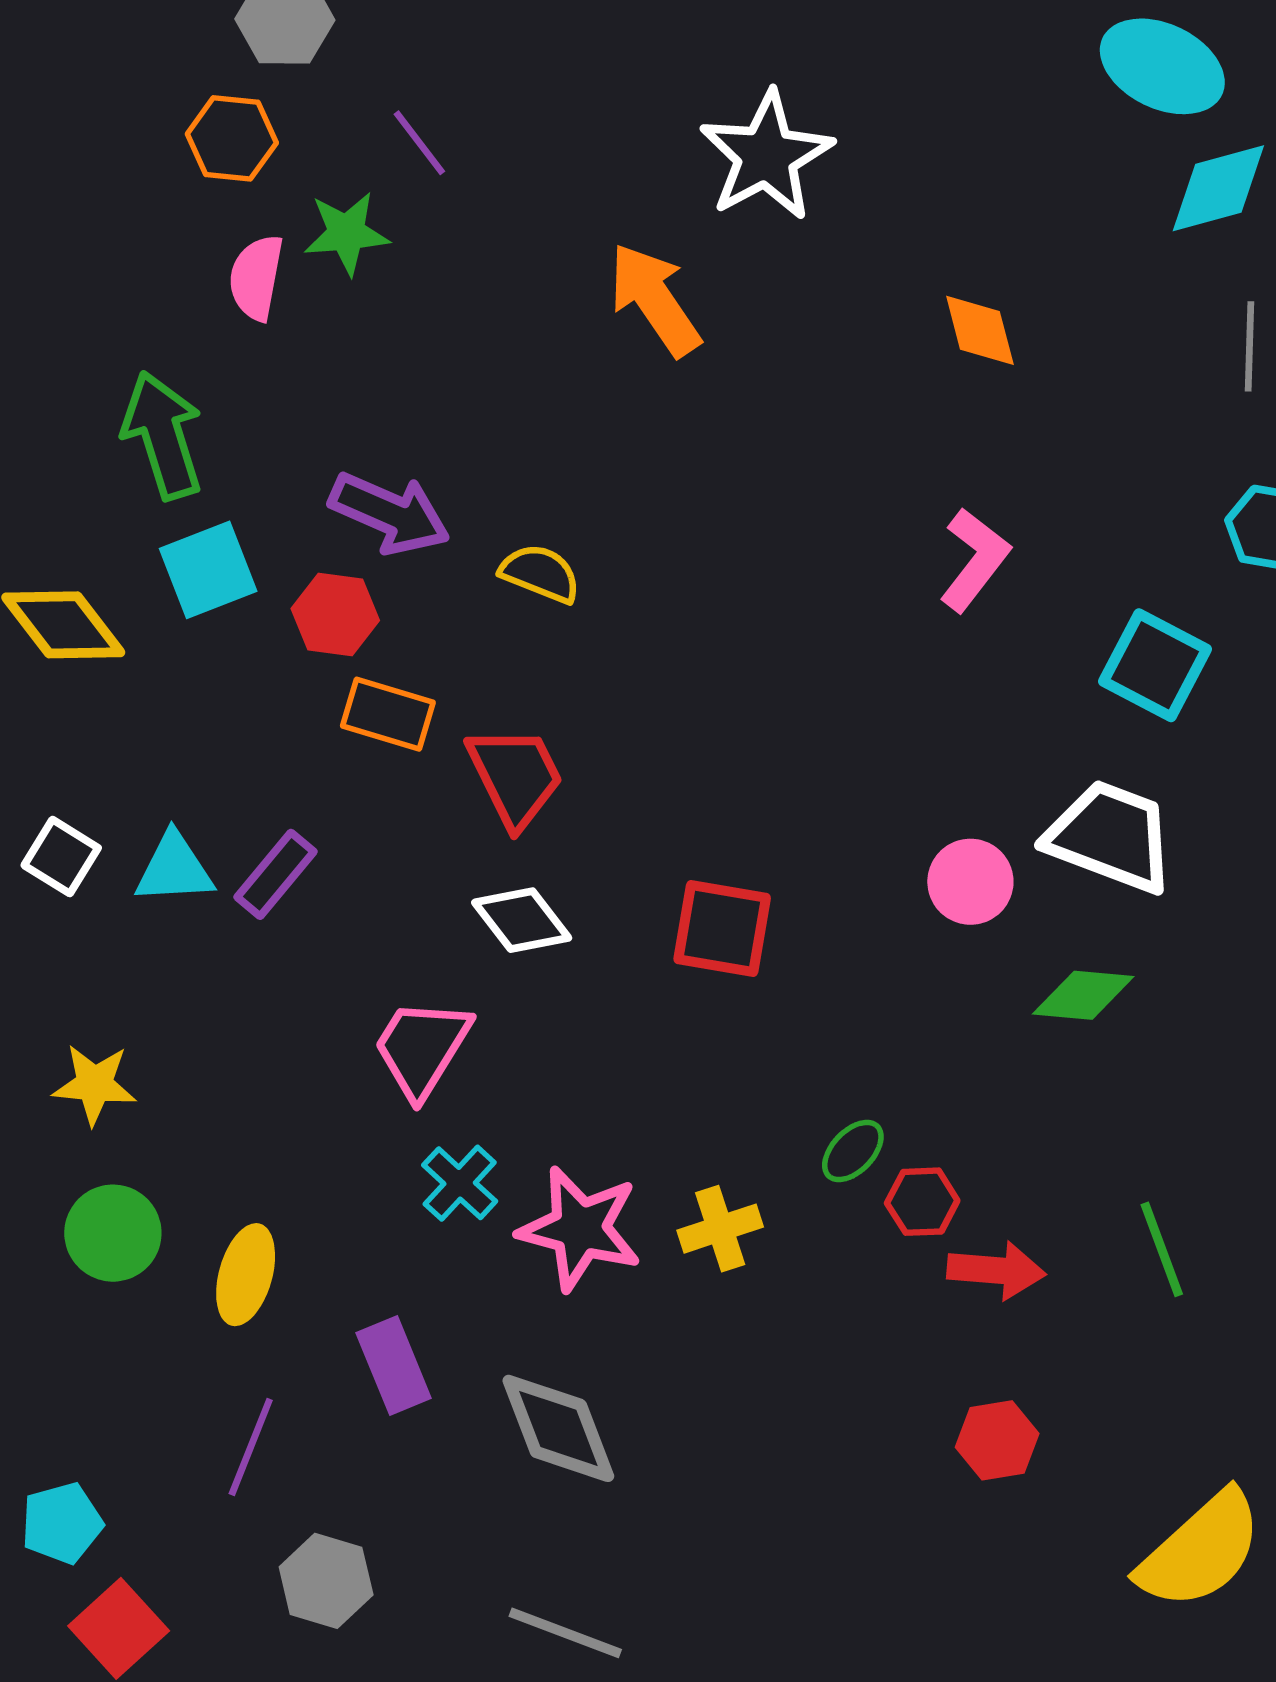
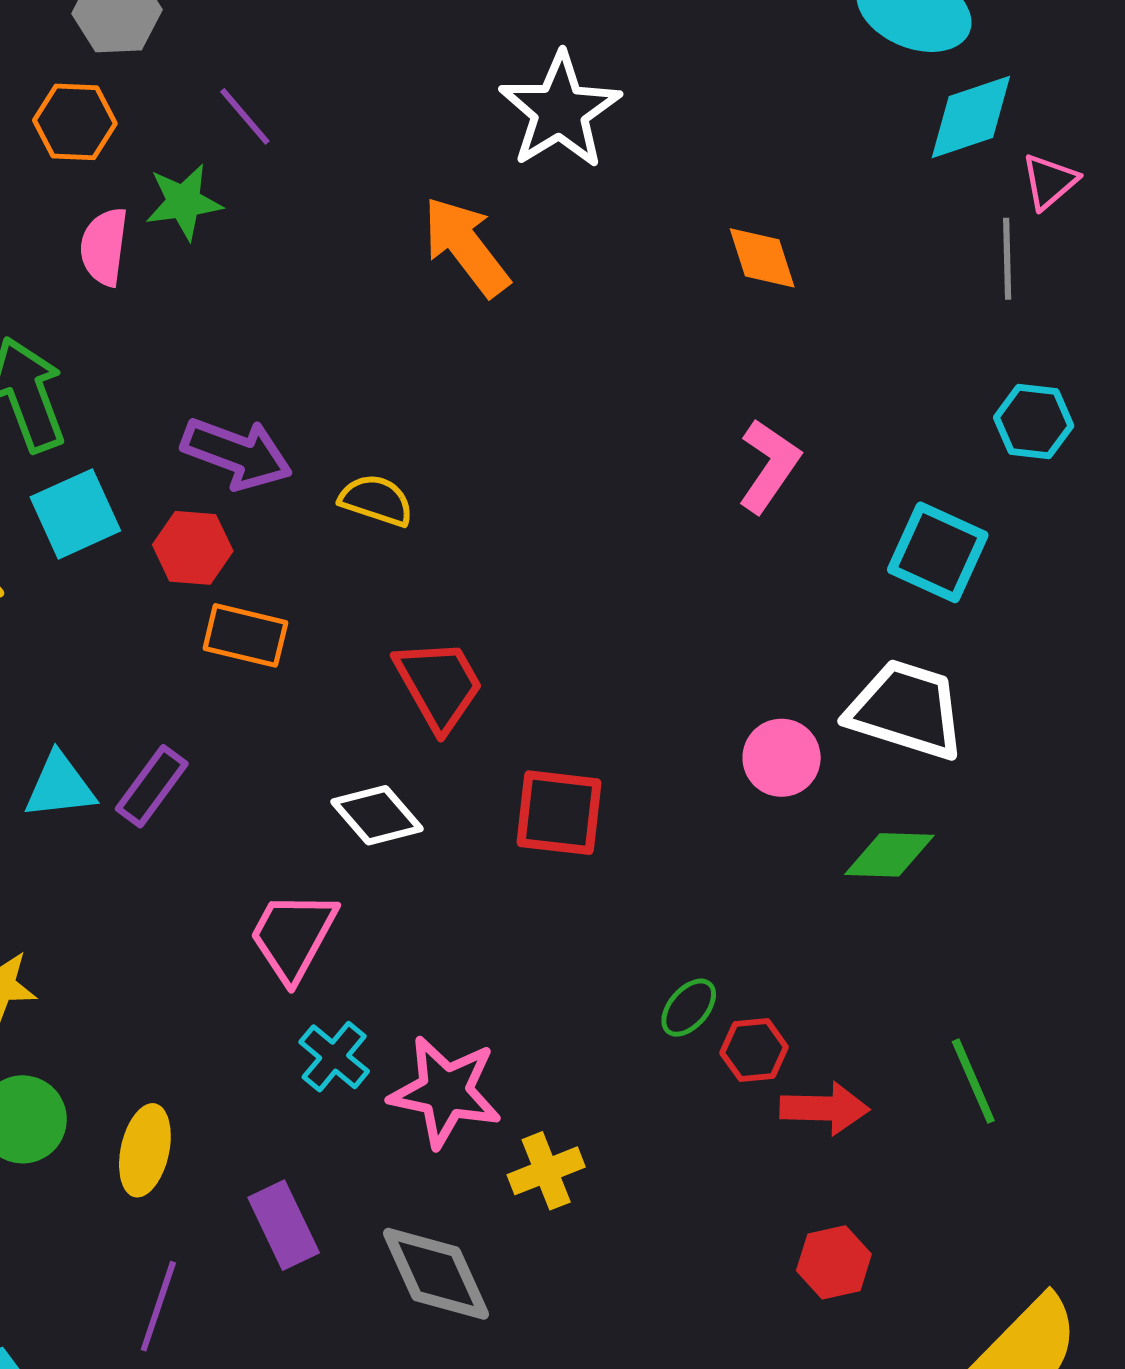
red trapezoid: (515, 776) -> (439, 685), moved
yellow cross: (720, 1229) -> (546, 1171), moved

